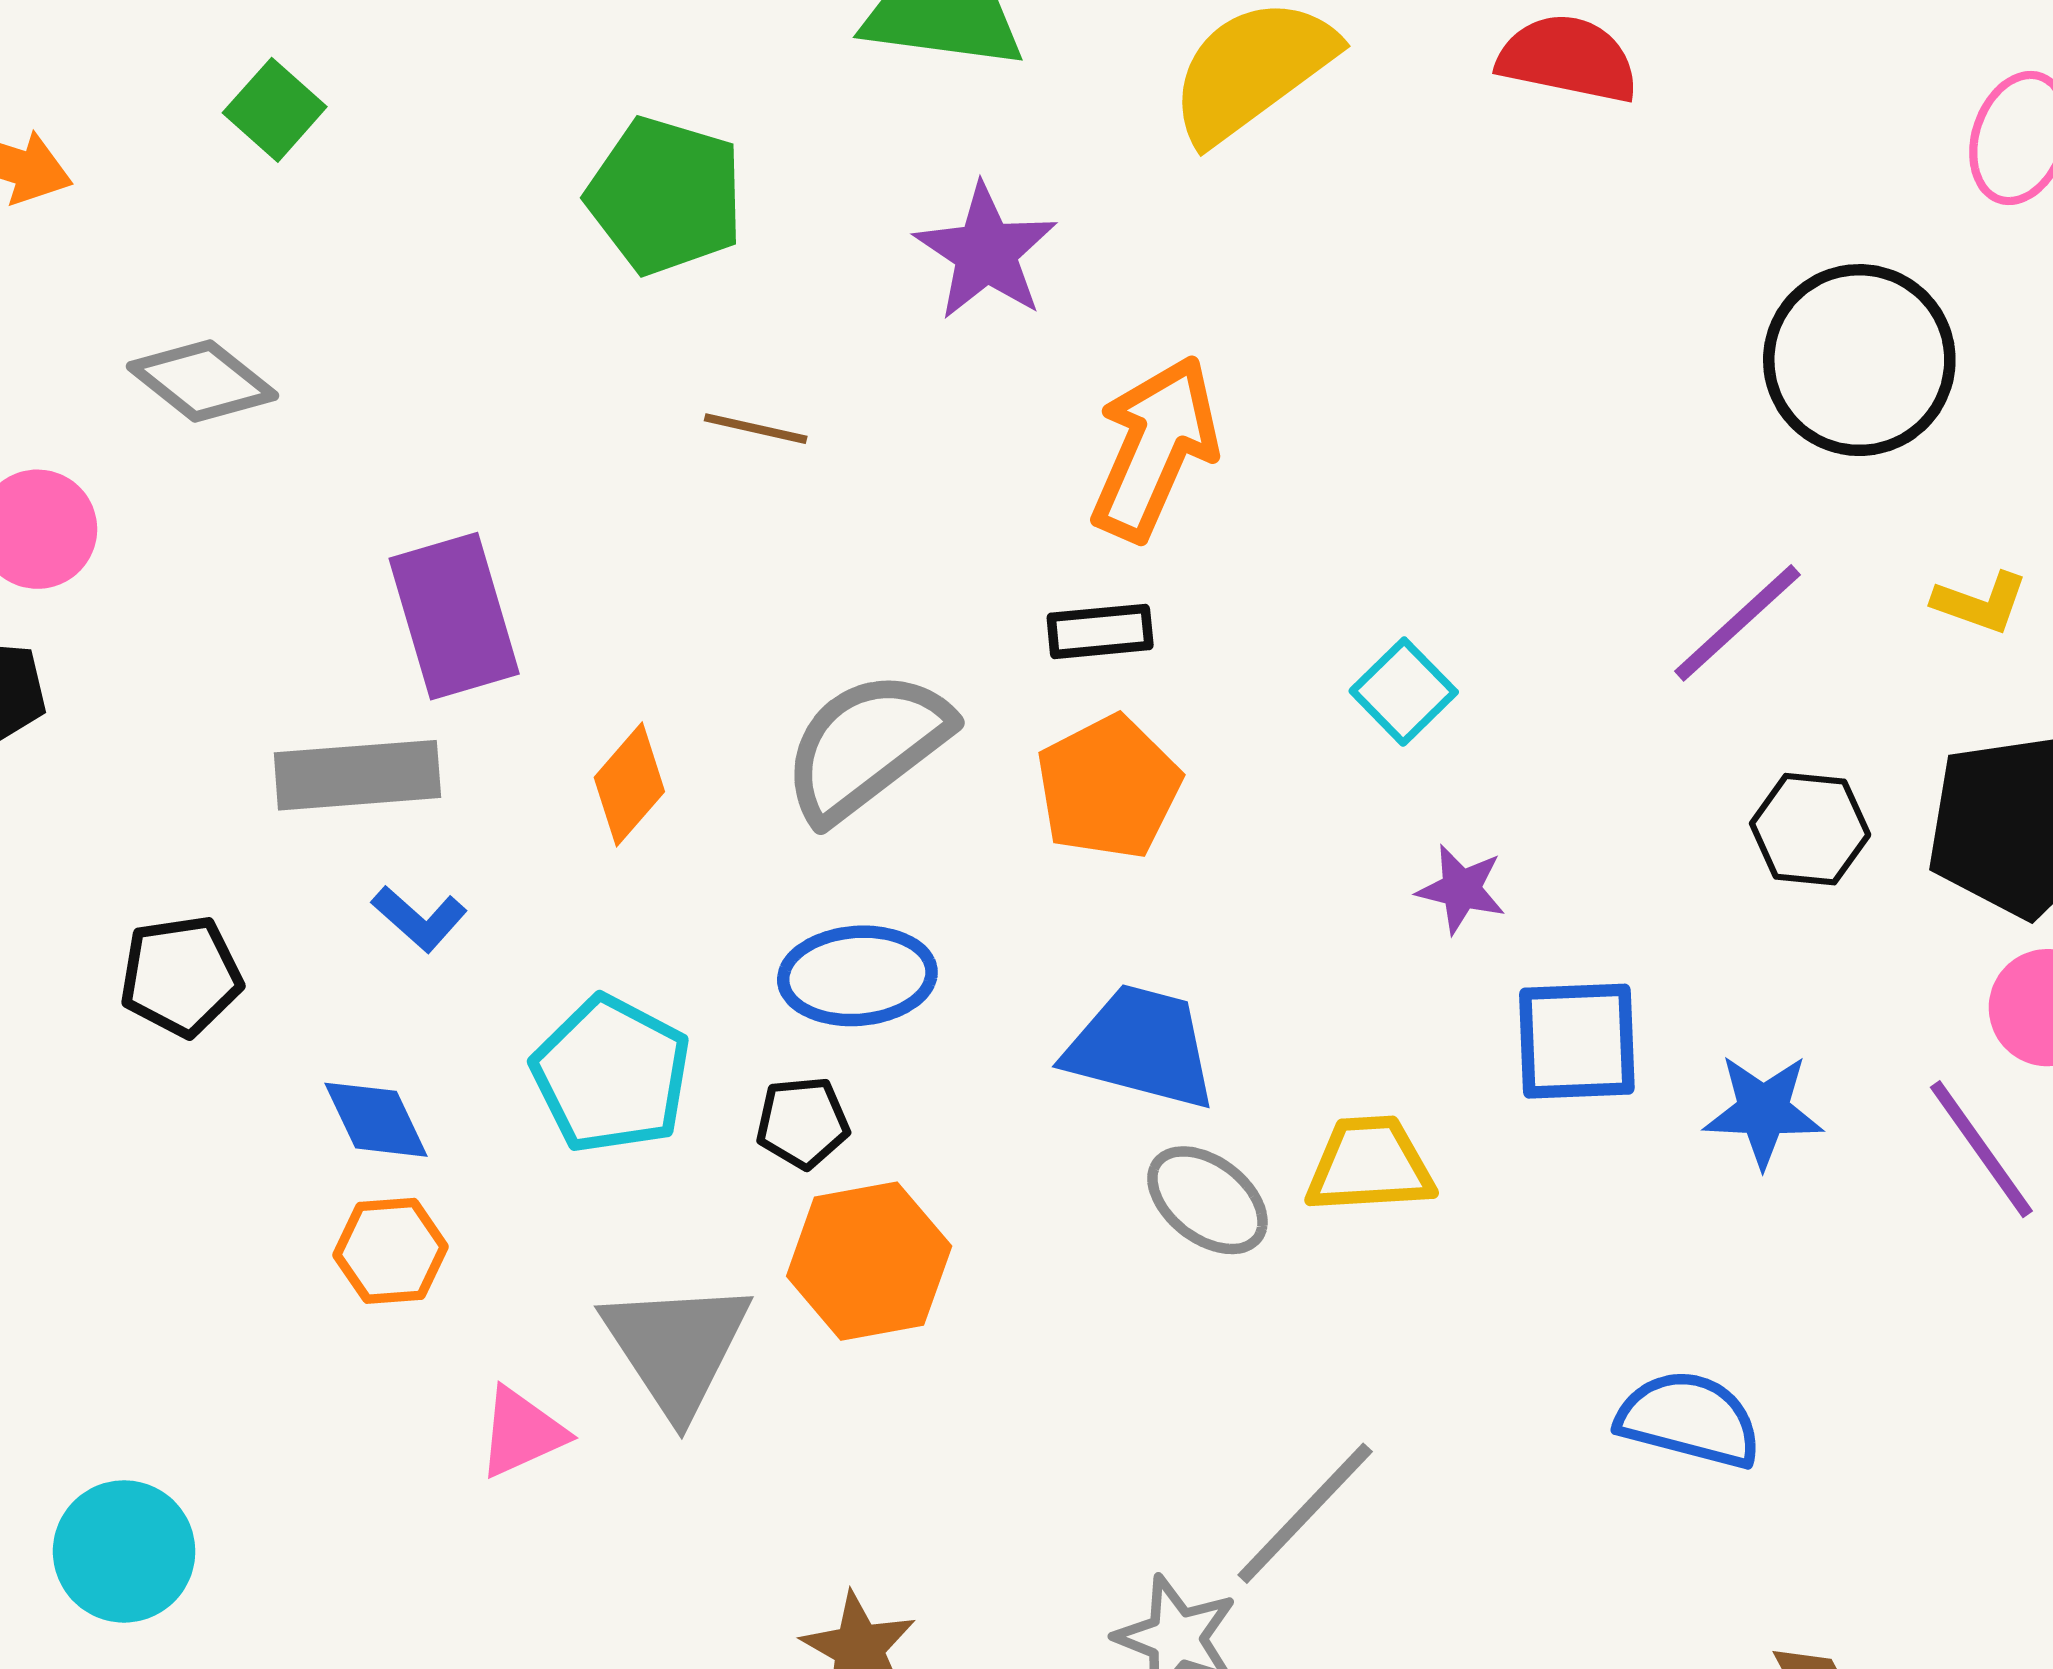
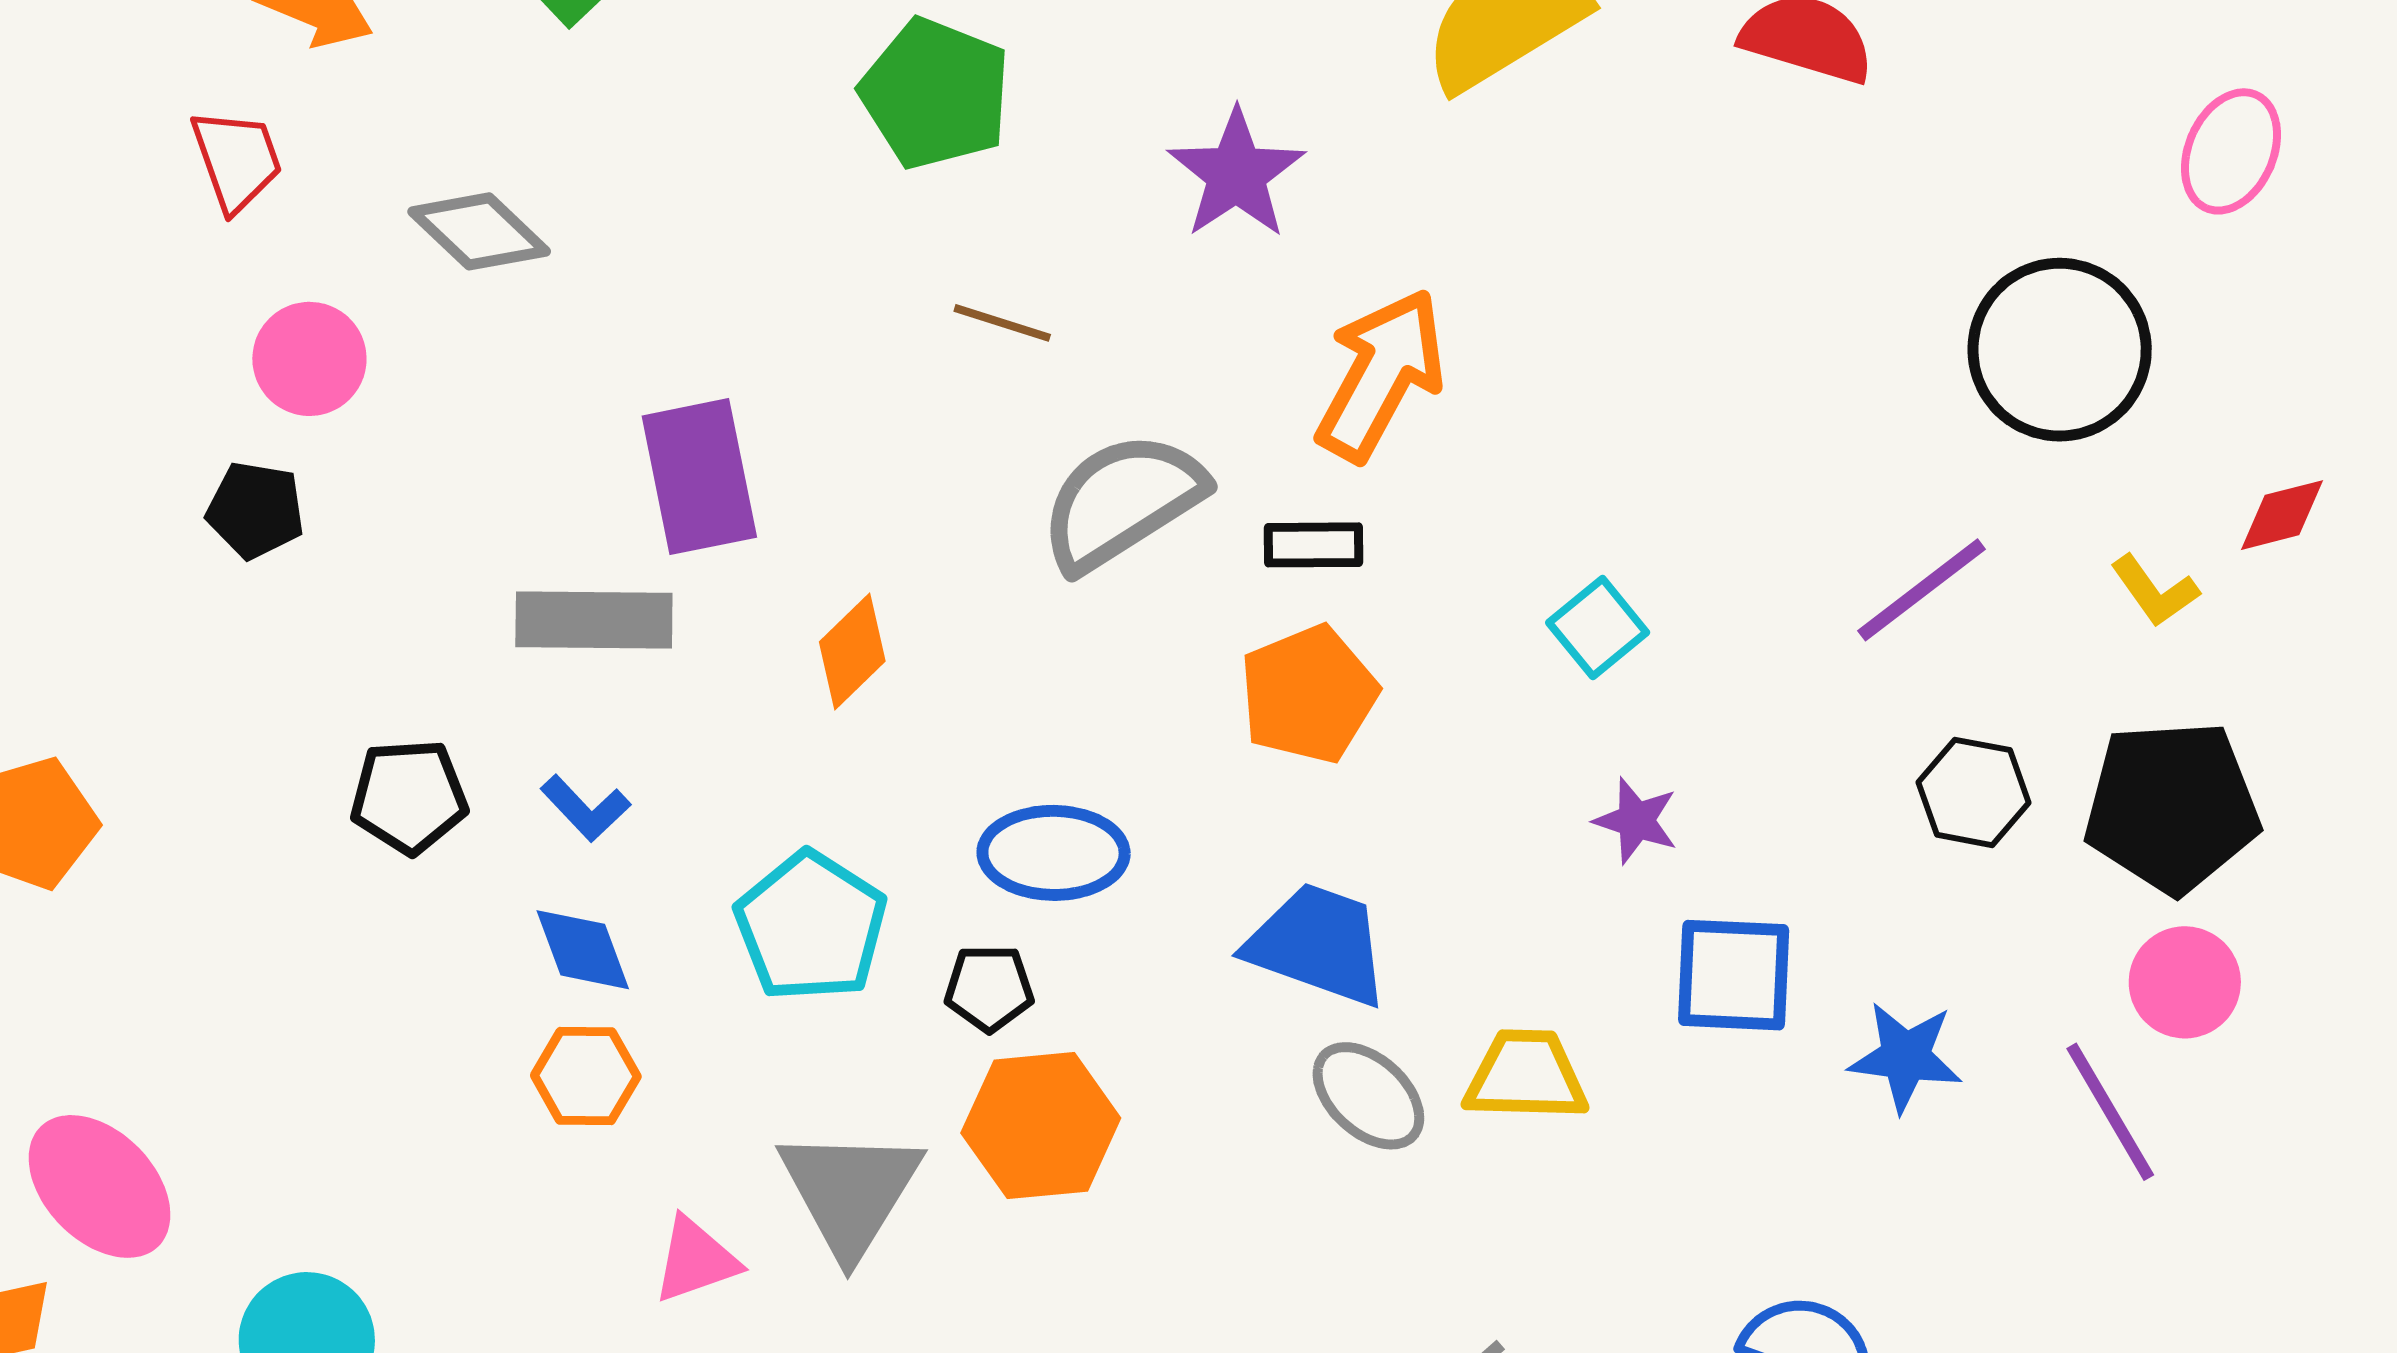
yellow L-shape: (1980, 603) -> (2155, 591), turned 30
gray semicircle: (866, 746) -> (1122, 501), moved
blue L-shape: (419, 919) -> (585, 808), moved

